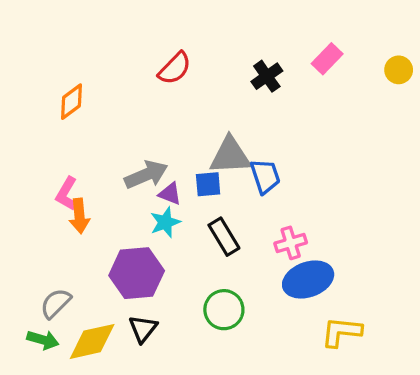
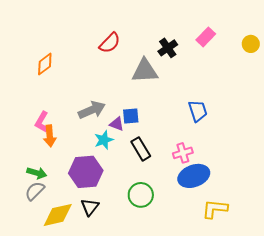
gray triangle: (230, 156) -> (145, 71), moved
blue trapezoid: (265, 176) -> (198, 111), moved
purple triangle: (170, 194) -> (117, 124), moved
green arrow: (43, 340) -> (37, 173), moved

